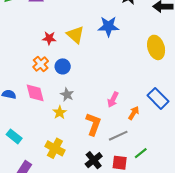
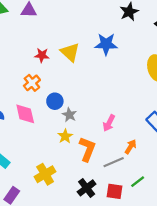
blue circle: (63, 66) -> (55, 101), moved
gray star: (67, 95) -> (69, 115), moved
yellow star: (60, 112) -> (65, 136), moved
orange arrow: (134, 113) -> (131, 147), moved
yellow cross: (55, 148) -> (45, 174), turned 30

